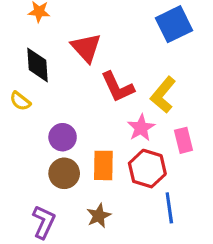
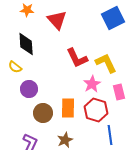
red triangle: (86, 48) -> (57, 20), moved
yellow L-shape: (163, 95) -> (106, 63), turned 115
purple circle: (63, 137) -> (29, 89), moved

